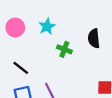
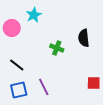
cyan star: (47, 26) -> (34, 15), moved

